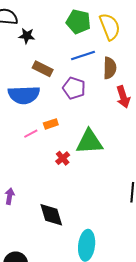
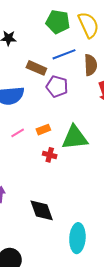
brown rectangle: (43, 69) -> (36, 68), moved
orange rectangle: (51, 124) -> (43, 130), moved
red cross: (63, 158) -> (50, 155), turned -32

